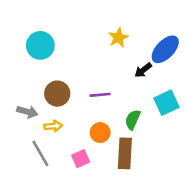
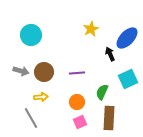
black arrow: (143, 70) -> (110, 54), turned 104
gray arrow: (27, 112) -> (21, 71), moved
brown rectangle: (125, 153) -> (109, 118), moved
pink square: (81, 159) -> (80, 122), moved

